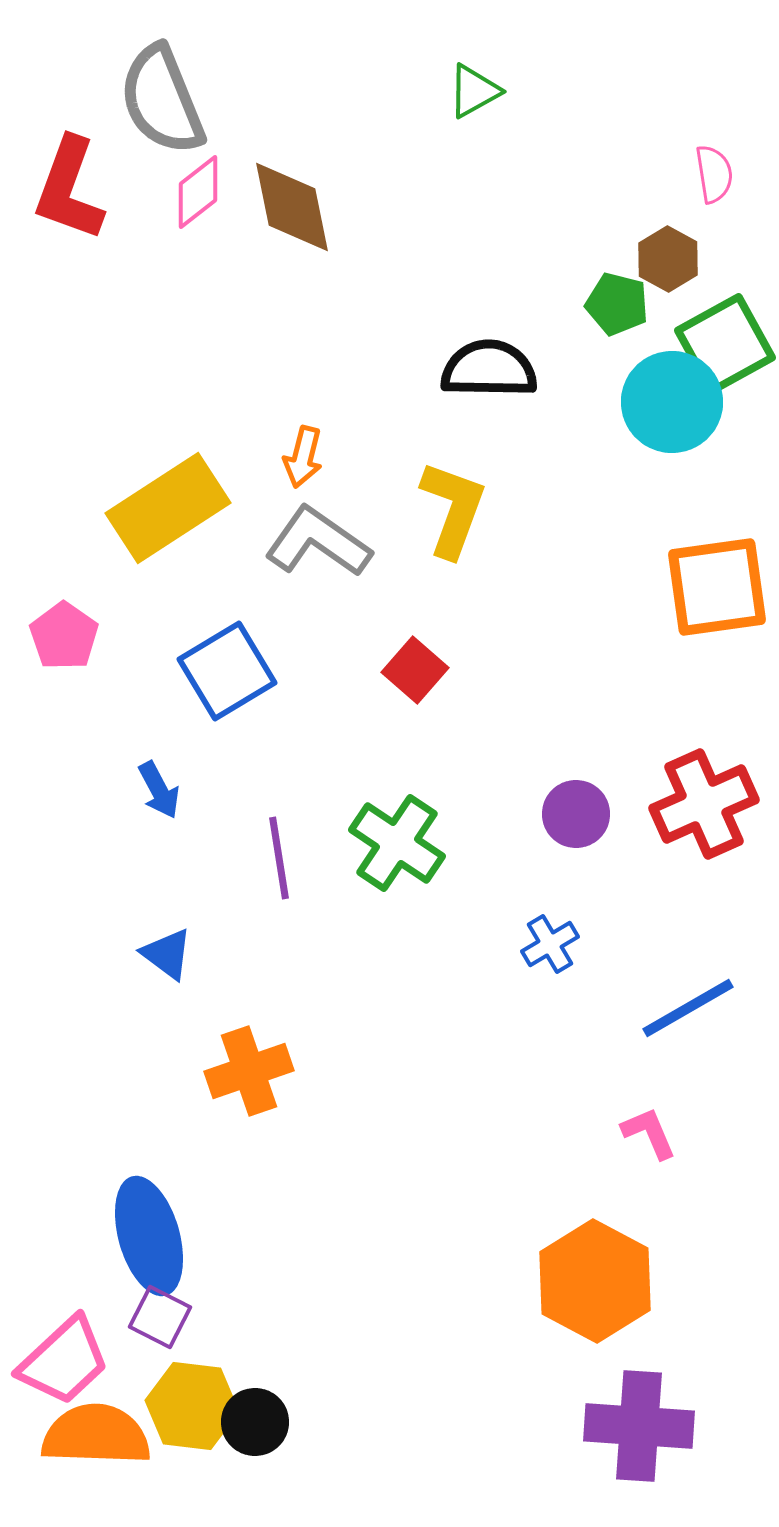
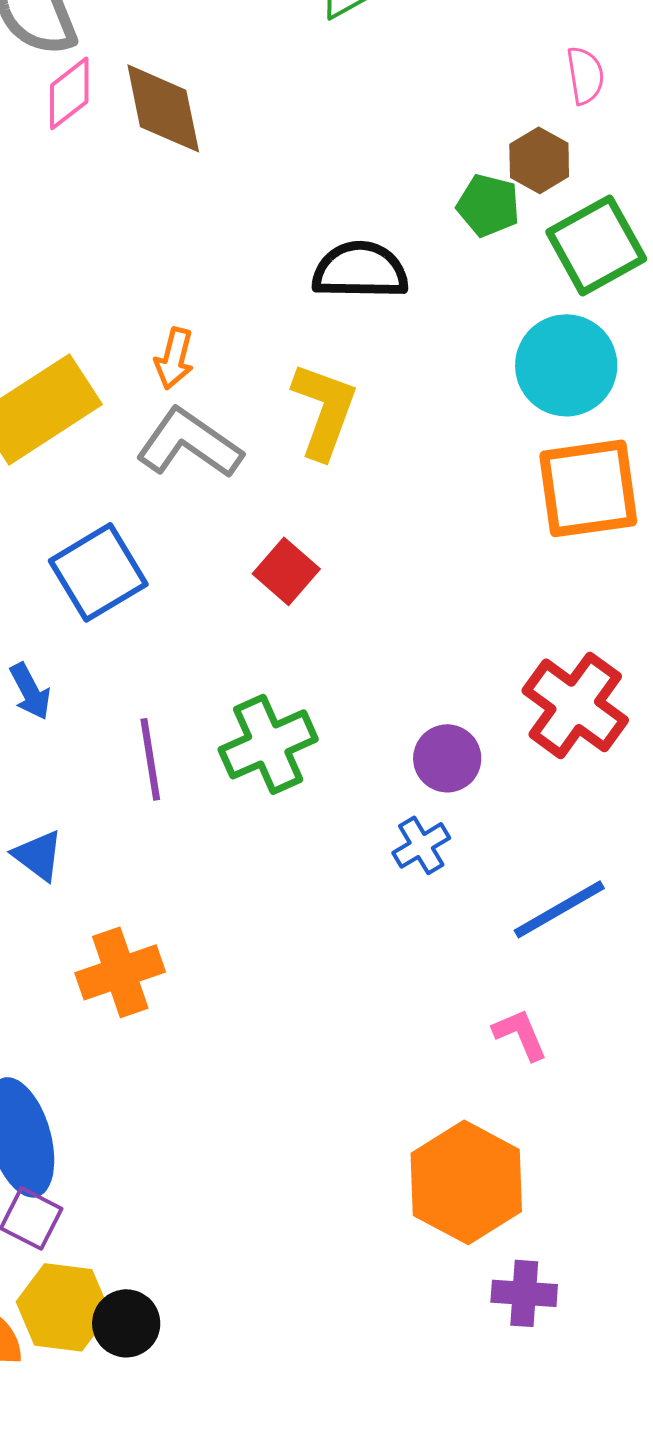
cyan circle: (672, 402) -> (566, 365), moved
red cross: (704, 804) -> (575, 705), turned -30
purple circle: (576, 814) -> (447, 758), moved
green cross: (397, 843) -> (268, 744), turned 32
purple cross: (639, 1426) -> (524, 1293), moved, size x0.6

